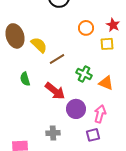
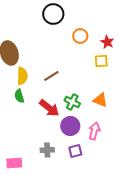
orange circle: (86, 28) -> (80, 36), moved
yellow semicircle: (39, 45) -> (22, 76), moved, turned 48
green cross: (84, 74) -> (72, 102), moved
purple square: (93, 135) -> (75, 151), moved

